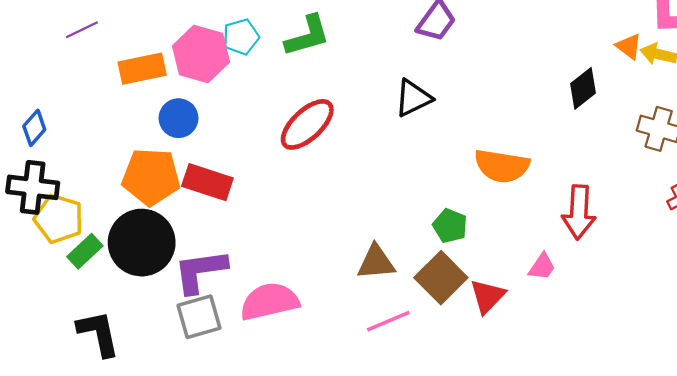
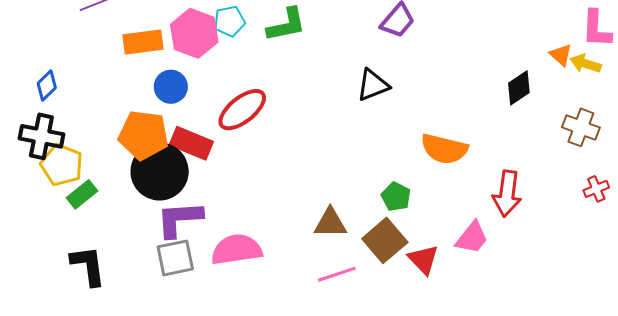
red ellipse: (307, 124) -> (242, 110), moved
black circle: (142, 243) -> (160, 171), moved
pink trapezoid: (542, 267) -> (472, 238), size x1.4
red triangle: (487, 296) -> (423, 259), turned -32

